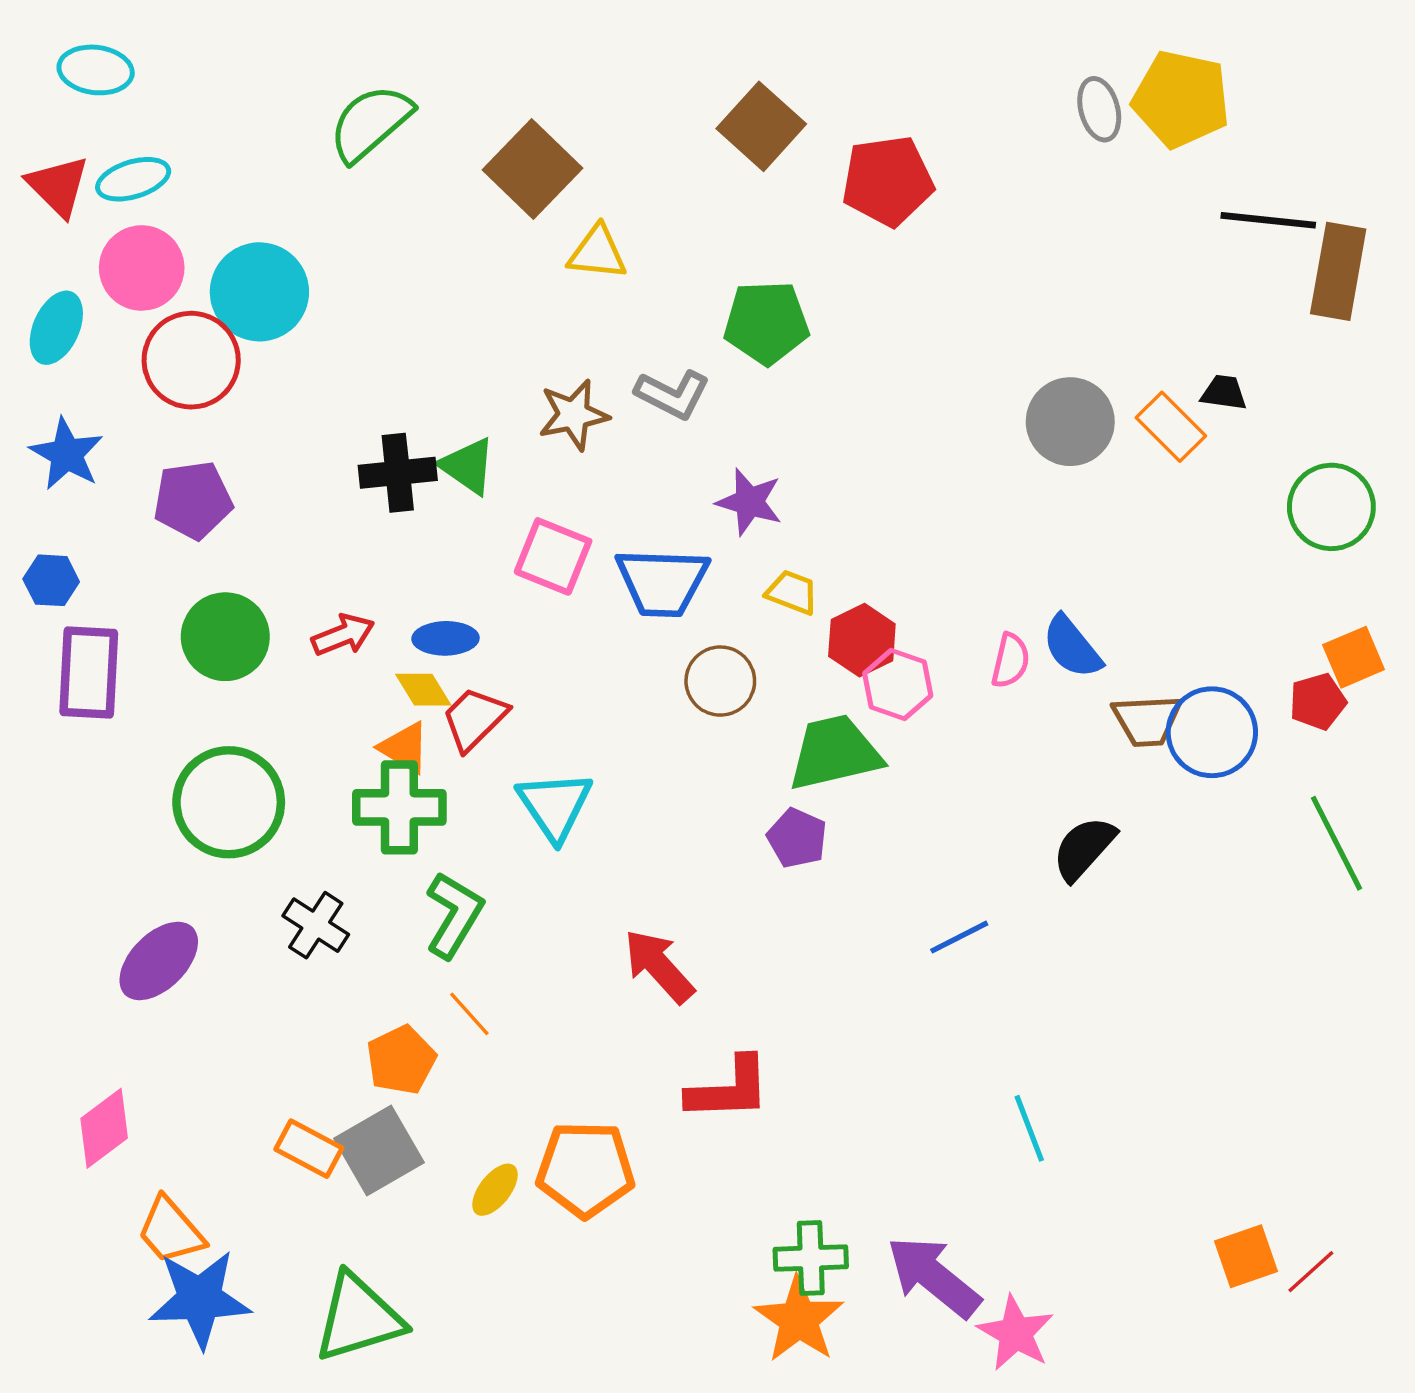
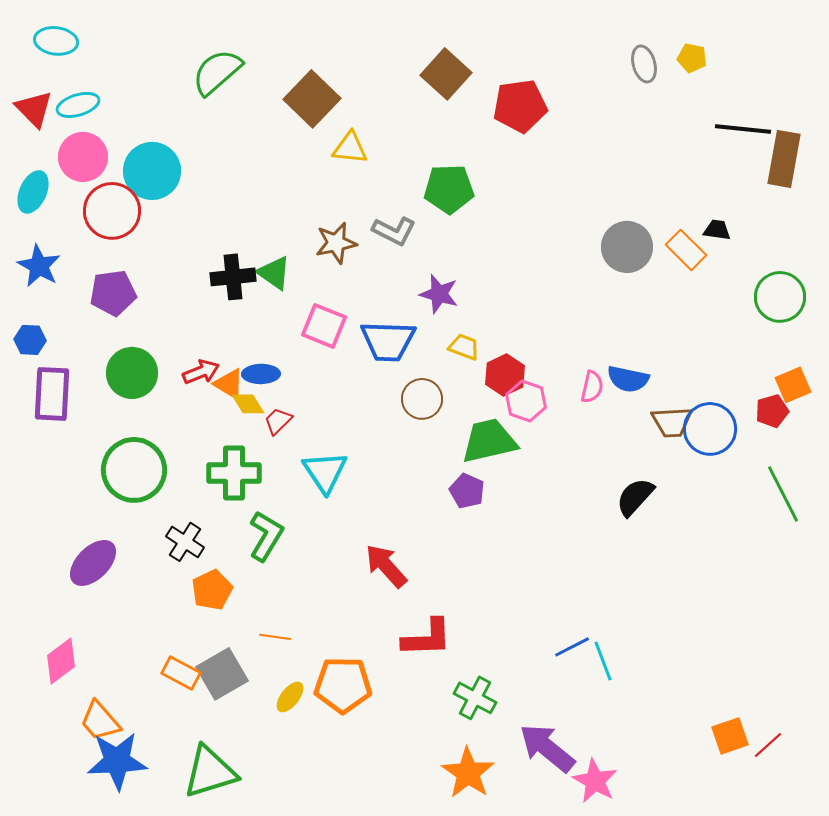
yellow pentagon: (1181, 99) -> (692, 58), size x0.5
blue semicircle: (1072, 647) -> (628, 379), turned -39
red trapezoid: (475, 719) -> (278, 421), size x0.7
orange triangle: (405, 748) -> (229, 384), moved
blue line: (959, 937) -> (572, 647), moved
orange line: (469, 1014) -> (275, 637), moved, turned -40
orange pentagon: (401, 1060) -> (212, 590), moved
green cross: (811, 1258) -> (475, 698), moved, turned 30

